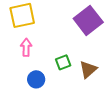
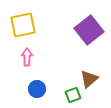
green square: (63, 62) -> (73, 95), moved

